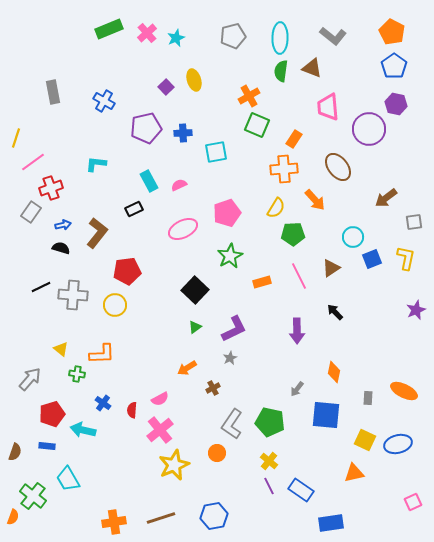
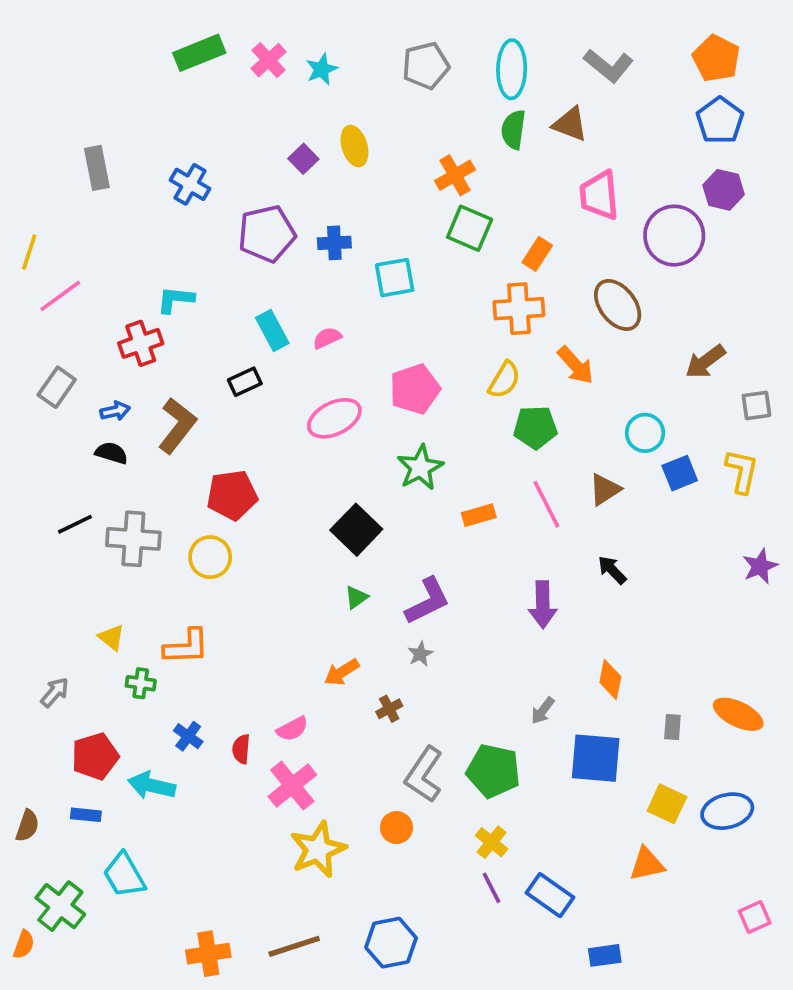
red cross: (51, 188) -> (141, 343), moved
gray arrow: (30, 379) -> (55, 692), size x0.7
blue rectangle: (331, 523) -> (605, 955), size x0.7

